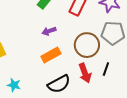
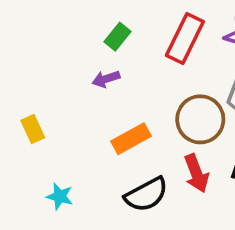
purple arrow: (49, 31) -> (106, 79), moved

